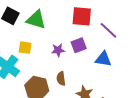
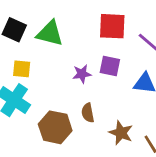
purple square: (79, 45) -> (110, 66), turned 35
yellow square: (25, 48) -> (22, 69), moved

